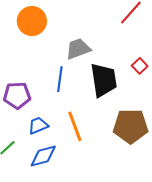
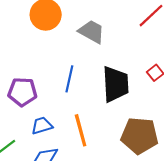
gray trapezoid: (78, 49) -> (92, 32), moved, turned 44

